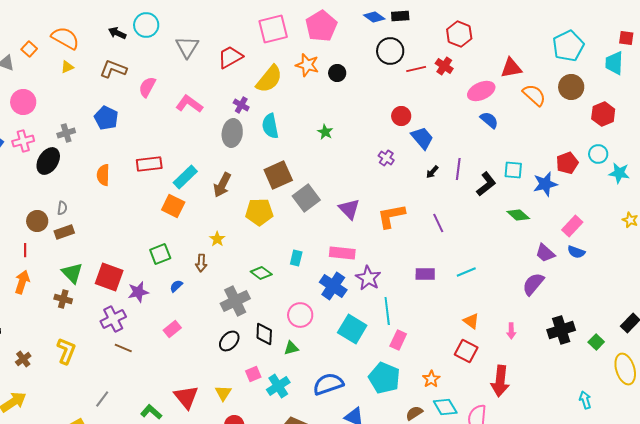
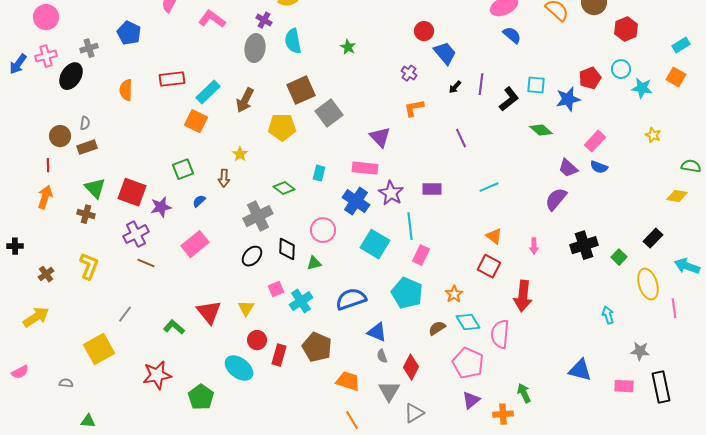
purple triangle: (349, 209) -> (380, 137), moved
orange L-shape: (391, 216) -> (414, 108), moved, size x0.7
purple rectangle: (425, 274) -> (432, 189), moved
pink rectangle: (172, 329) -> (195, 244), size x1.5

